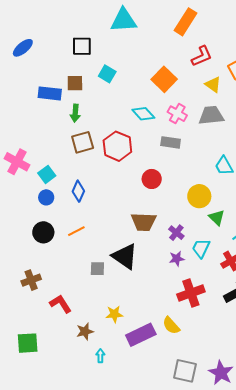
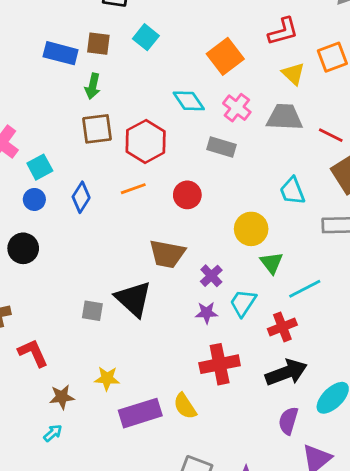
orange line: (76, 231) -> (133, 189), moved
cyan arrow: (100, 356) -> (53, 433), moved, turned 40

